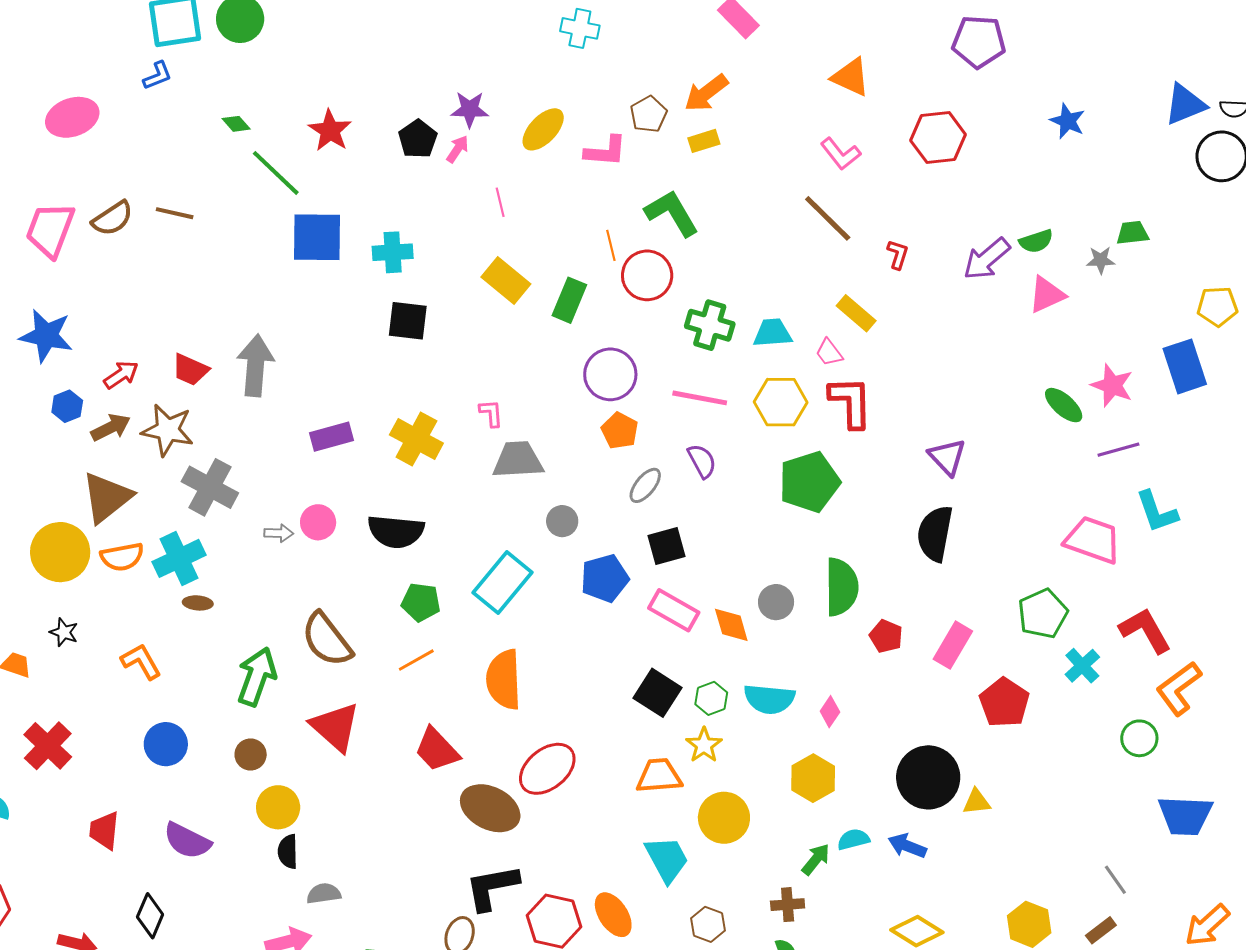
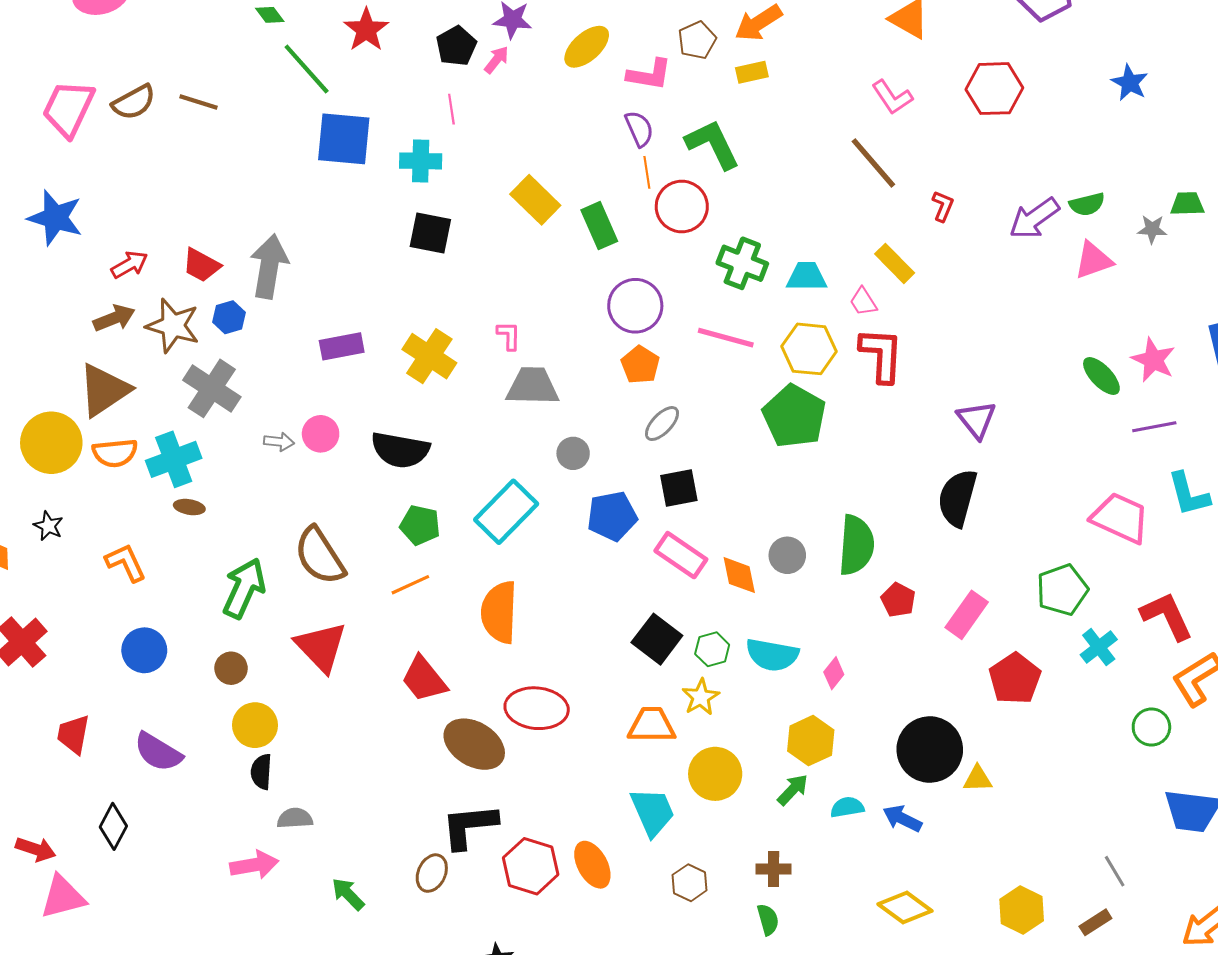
pink line: (500, 202) -> (451, 109), moved
green rectangle: (569, 300) -> (599, 226), turned -51
blue hexagon: (67, 406) -> (229, 317), moved
purple semicircle: (702, 461) -> (639, 129), moved
green pentagon: (809, 482) -> (794, 416), moved, turned -30
red ellipse: (547, 769) -> (537, 708), turned 40
green arrow: (816, 859) -> (793, 790), moved

